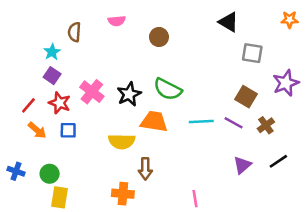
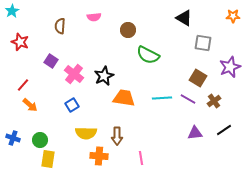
cyan star: (52, 52) -> (12, 11), moved
purple square: (52, 76) -> (51, 61), moved
green semicircle: (168, 89) -> (148, 55), moved
red star: (60, 103) -> (20, 42), moved
blue square: (68, 130) -> (72, 105), moved, turned -32
yellow semicircle: (122, 141) -> (86, 133), moved
purple triangle: (242, 165) -> (195, 133), turned 35
pink line: (195, 199) -> (141, 158), moved

